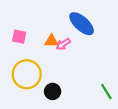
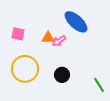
black circle: (53, 91) -> (62, 75), moved

